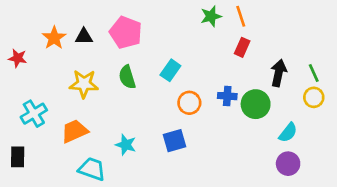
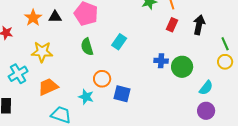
black arrow: (279, 73) -> (199, 25), moved
yellow star: (84, 84) -> (42, 52), moved
orange circle: (189, 103) -> (102, 79), moved
blue square: (174, 141) -> (122, 94), turned 30

